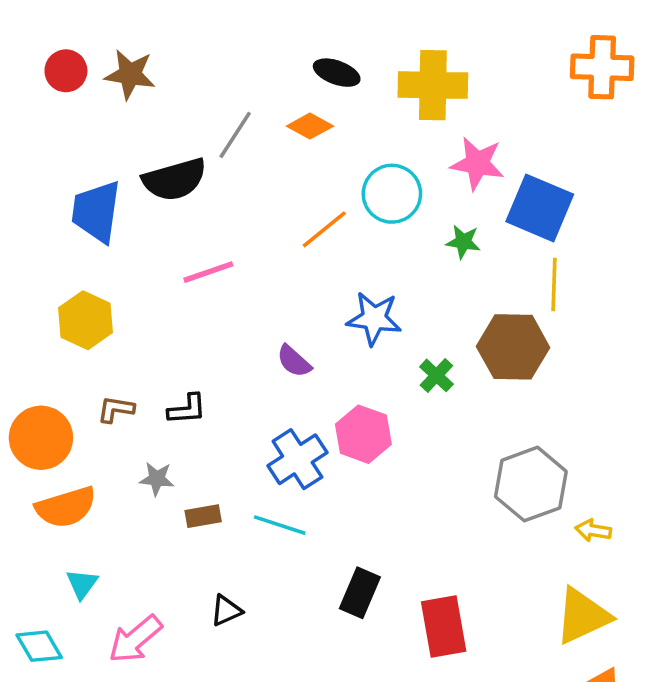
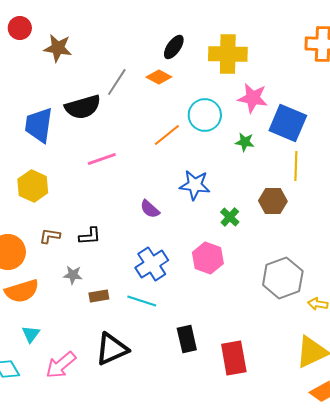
red circle: (66, 71) -> (20, 28), moved
black ellipse: (337, 73) -> (174, 47), turned -75
brown hexagon: (513, 347) -> (273, 201), size x0.7
pink hexagon: (363, 434) -> (208, 258), moved
black rectangle: (360, 593) -> (187, 339), turned -36
black triangle: (226, 611) -> (112, 349), size x1.8

